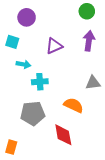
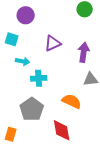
purple arrow: (89, 41) -> (84, 52), moved
gray pentagon: (33, 113) -> (32, 109), turned -30
orange rectangle: (11, 147) -> (11, 134), moved

